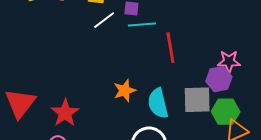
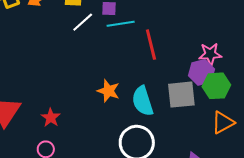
orange star: (125, 91) -> (108, 91), turned -30
green hexagon: (226, 112) -> (216, 86), moved
red star: (65, 113) -> (51, 118), size x0.7

